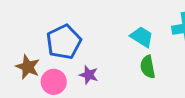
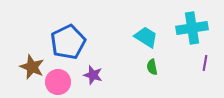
green semicircle: (148, 67) -> (152, 67), size x0.7

